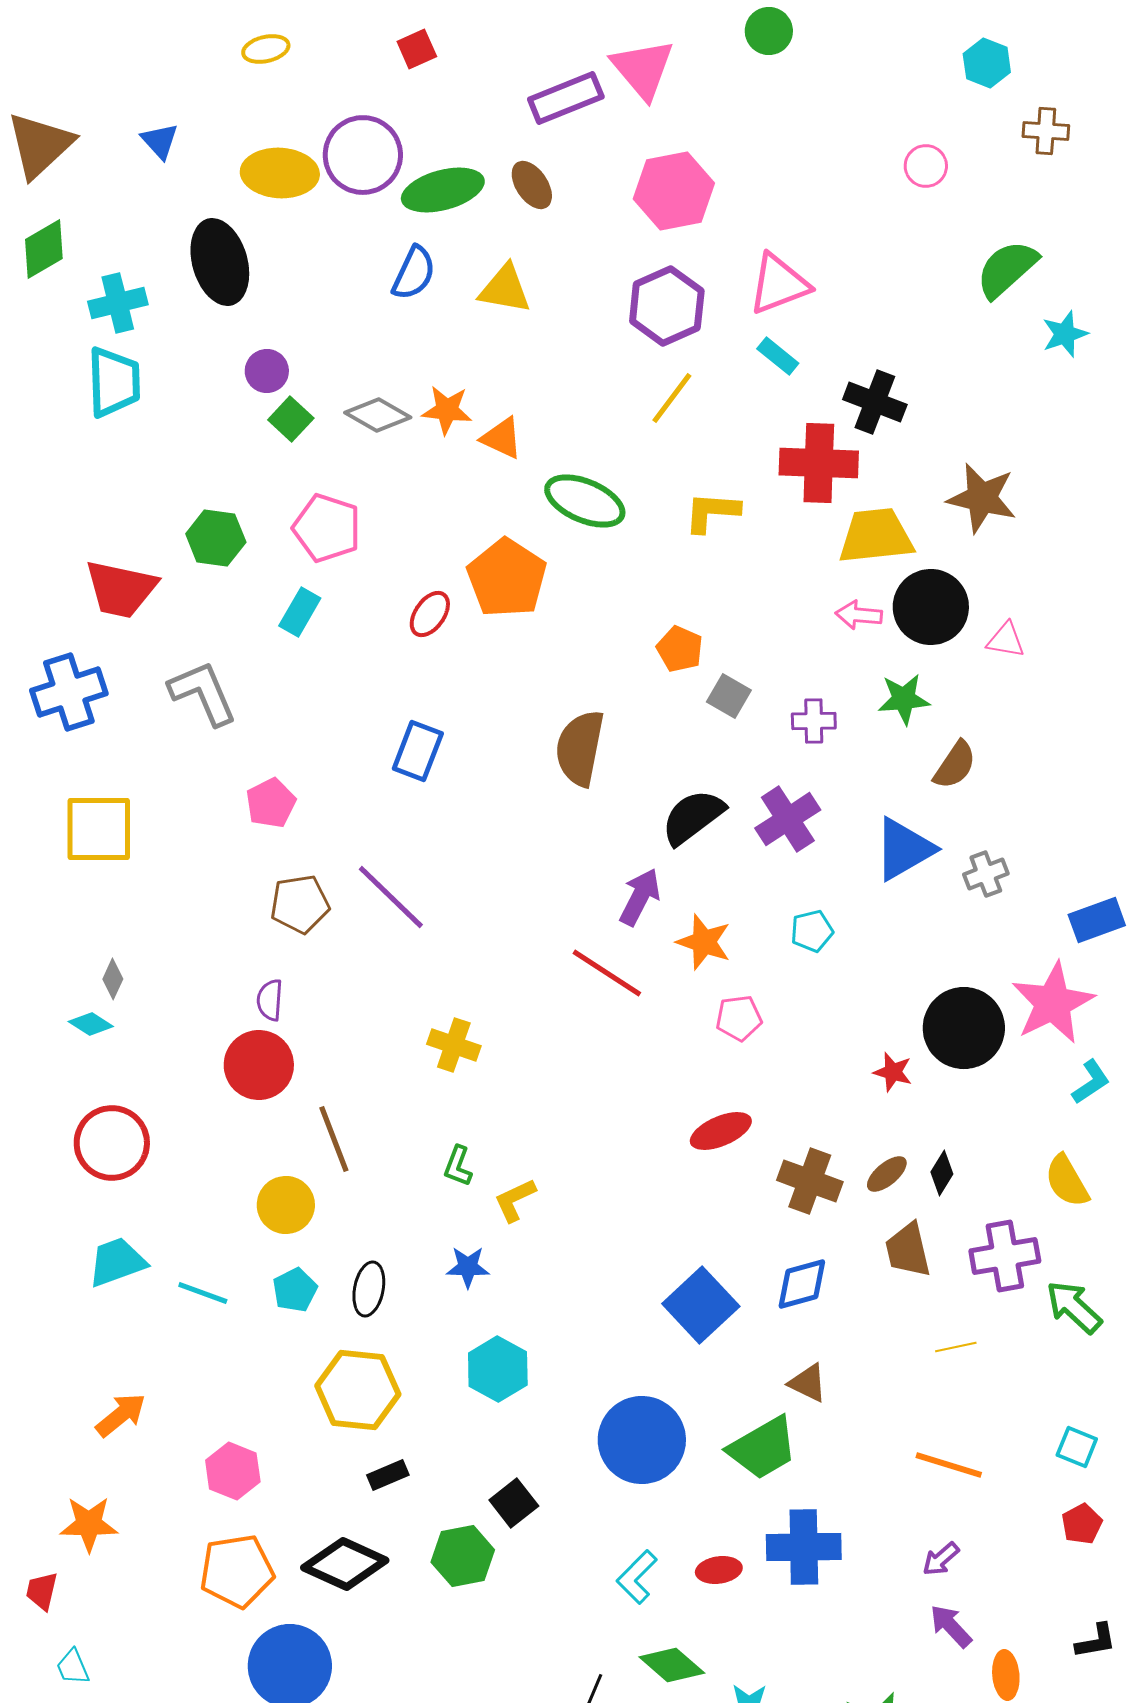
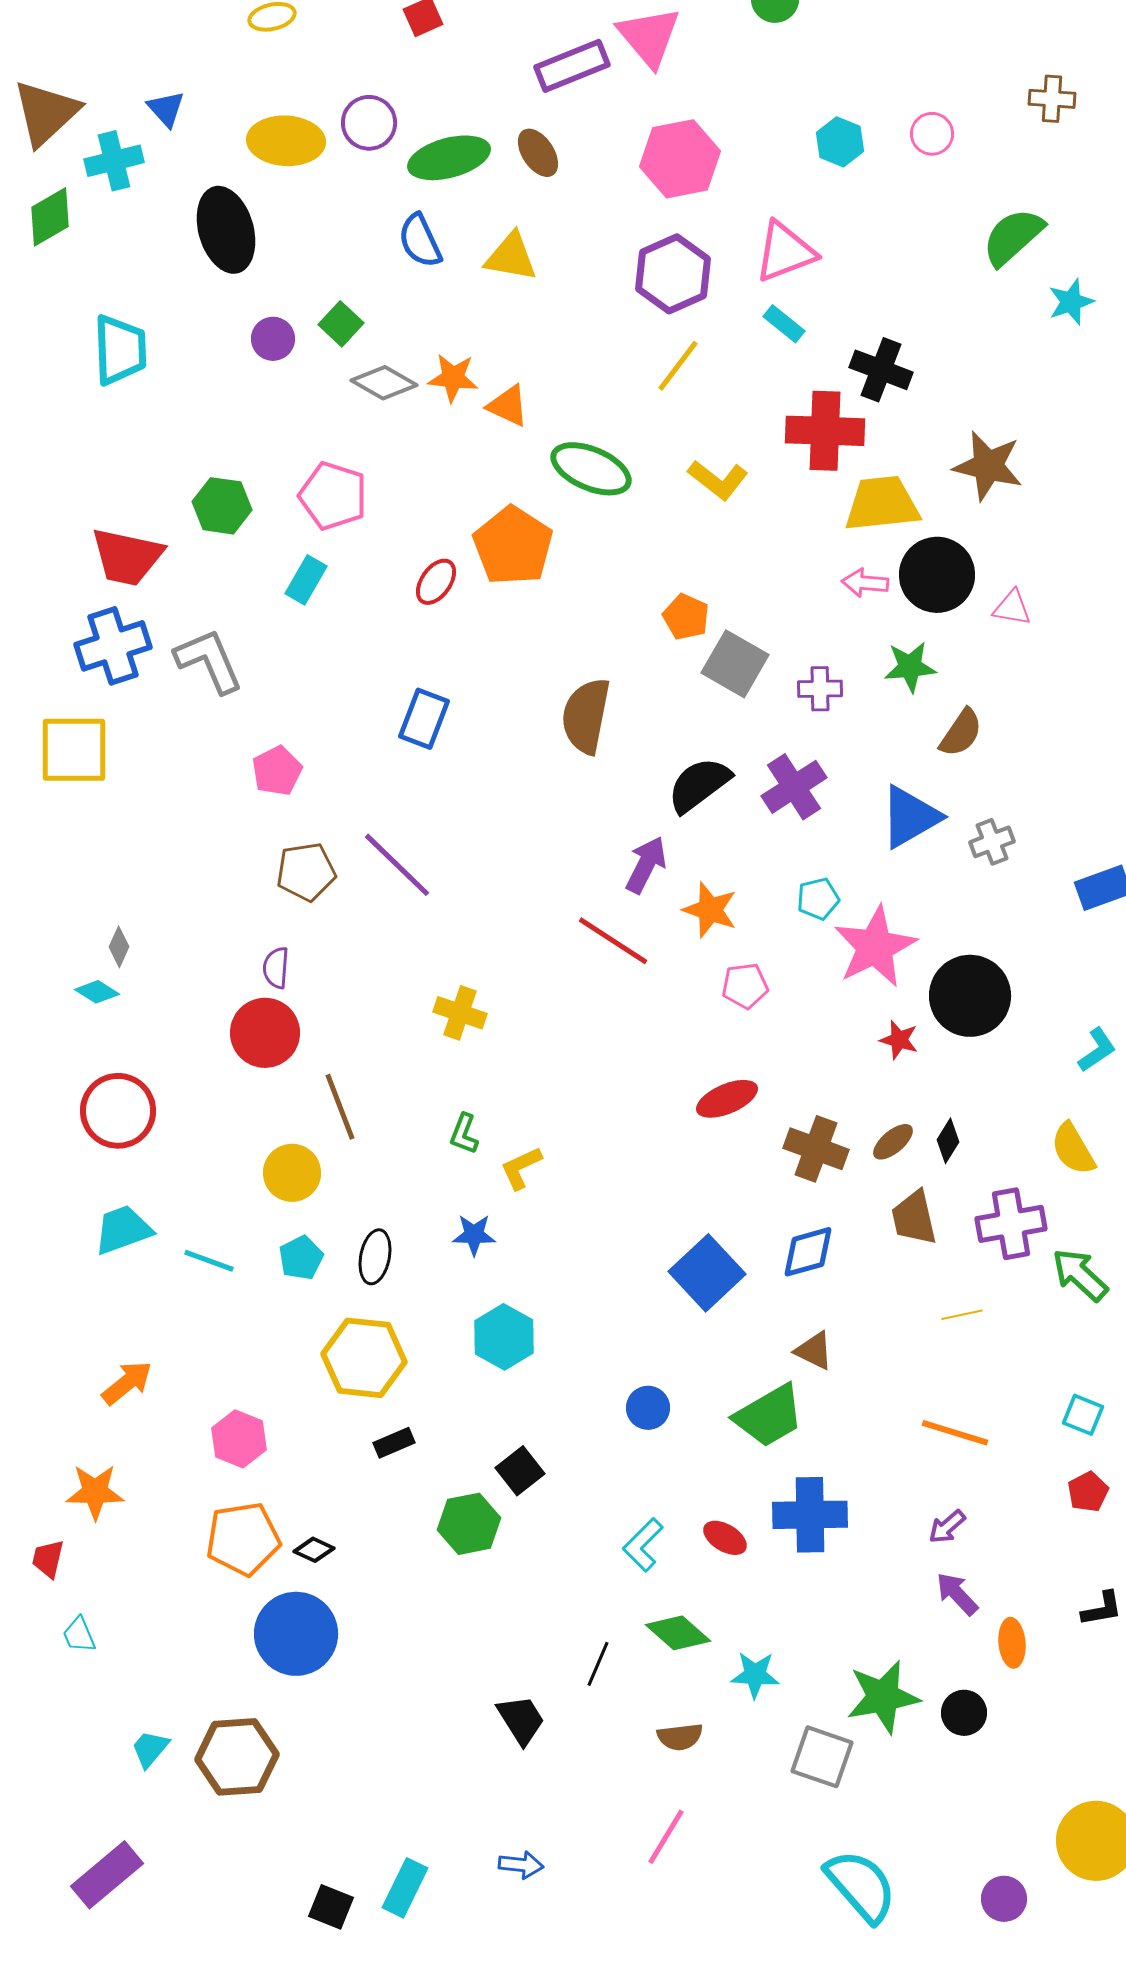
cyan hexagon: (987, 63) -> (840, 142), moved
purple circle: (363, 155) -> (369, 123), size x0.7
blue semicircle: (414, 273) -> (420, 241), turned 130
cyan cross: (118, 303) -> (114, 161), moved
green square: (291, 419) -> (341, 324), moved
yellow L-shape: (712, 512) -> (718, 480), turned -146
blue cross: (69, 692) -> (113, 646), moved
gray square: (729, 696) -> (735, 664), size x1.5
yellow square: (99, 829) -> (74, 750), moved
pink star: (1053, 1003) -> (875, 947), moved
blue circle: (642, 1440) -> (648, 1408), size x0.5
black diamond: (345, 1564) -> (314, 1550), moved, size x0.5
red ellipse: (719, 1570) -> (725, 1538), turned 39

